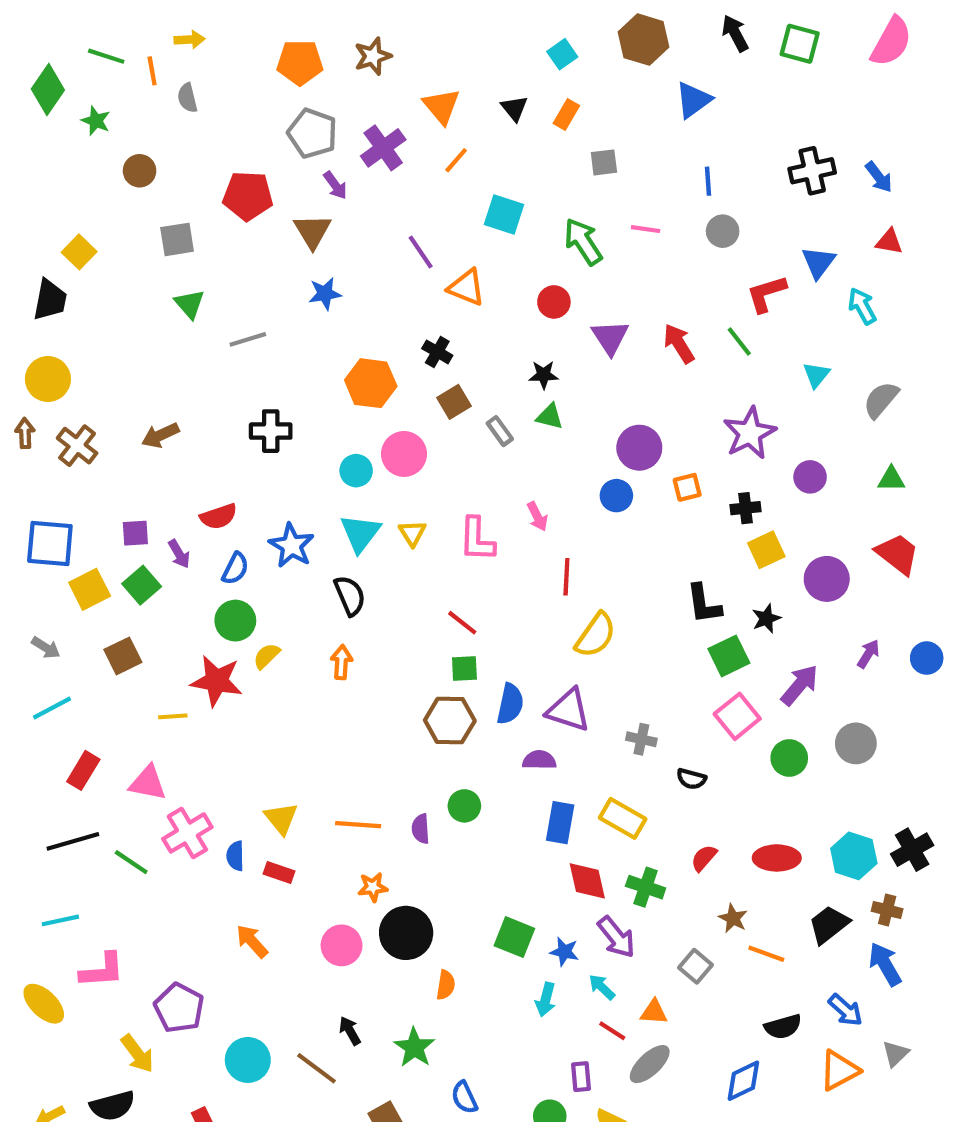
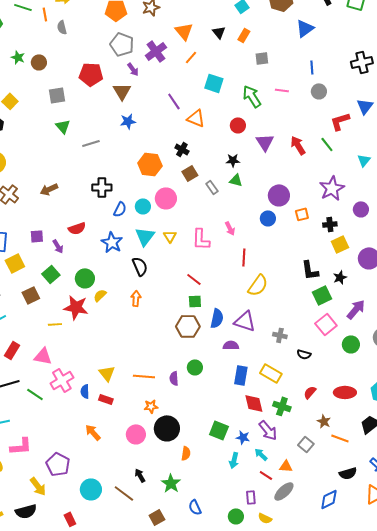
green star: (96, 121) -> (18, 57), moved
blue semicircle: (235, 568) -> (120, 209), moved
green square: (142, 585) -> (51, 274), moved

